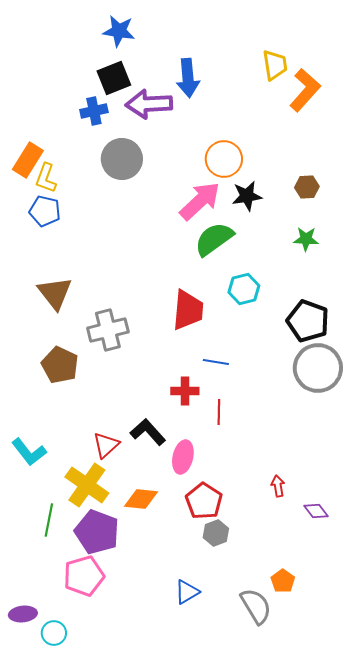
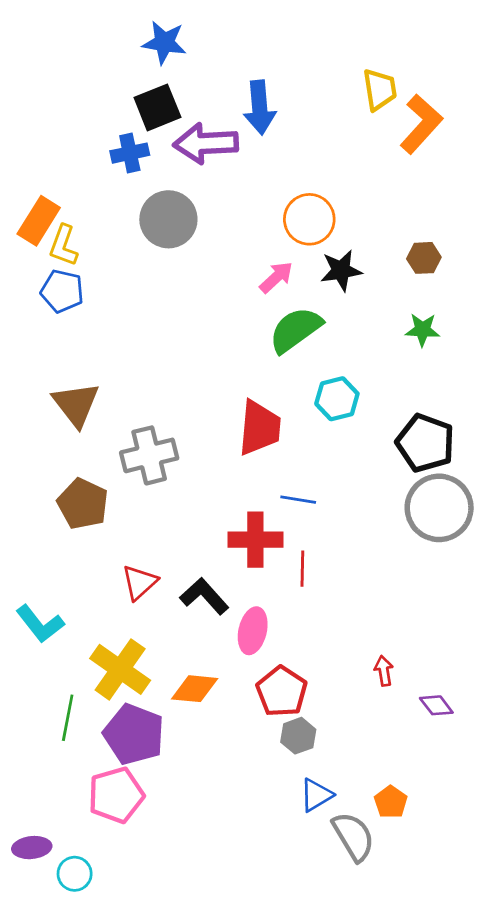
pink arrow: (200, 201) -> (276, 277), size x0.6
red cross: (185, 391) -> (255, 540), size x1.4
red triangle: (106, 445) -> (139, 582), moved
blue triangle: (187, 592) -> (316, 795), moved

